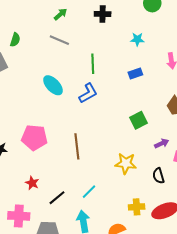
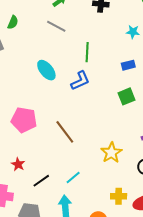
green square: (139, 120) -> (126, 96), moved
brown line: (77, 146) -> (65, 132), turned -35
yellow star: (126, 163) -> (111, 153), turned 30

